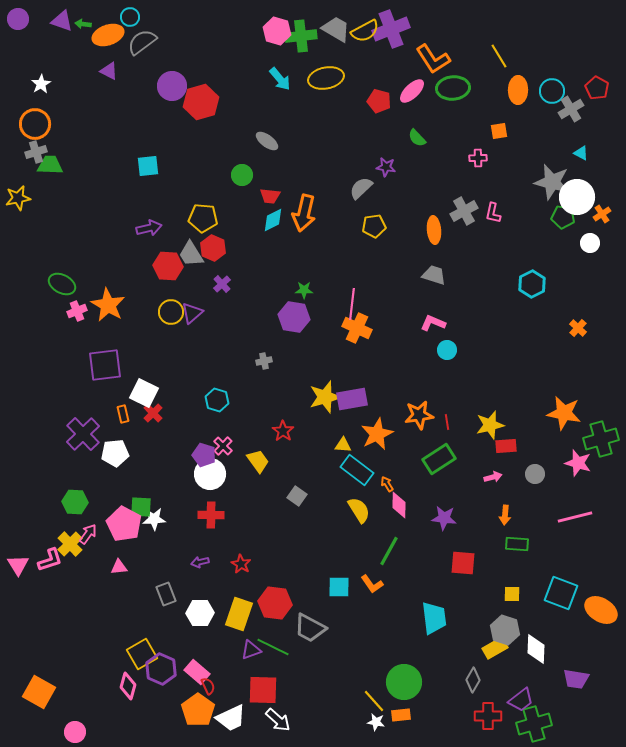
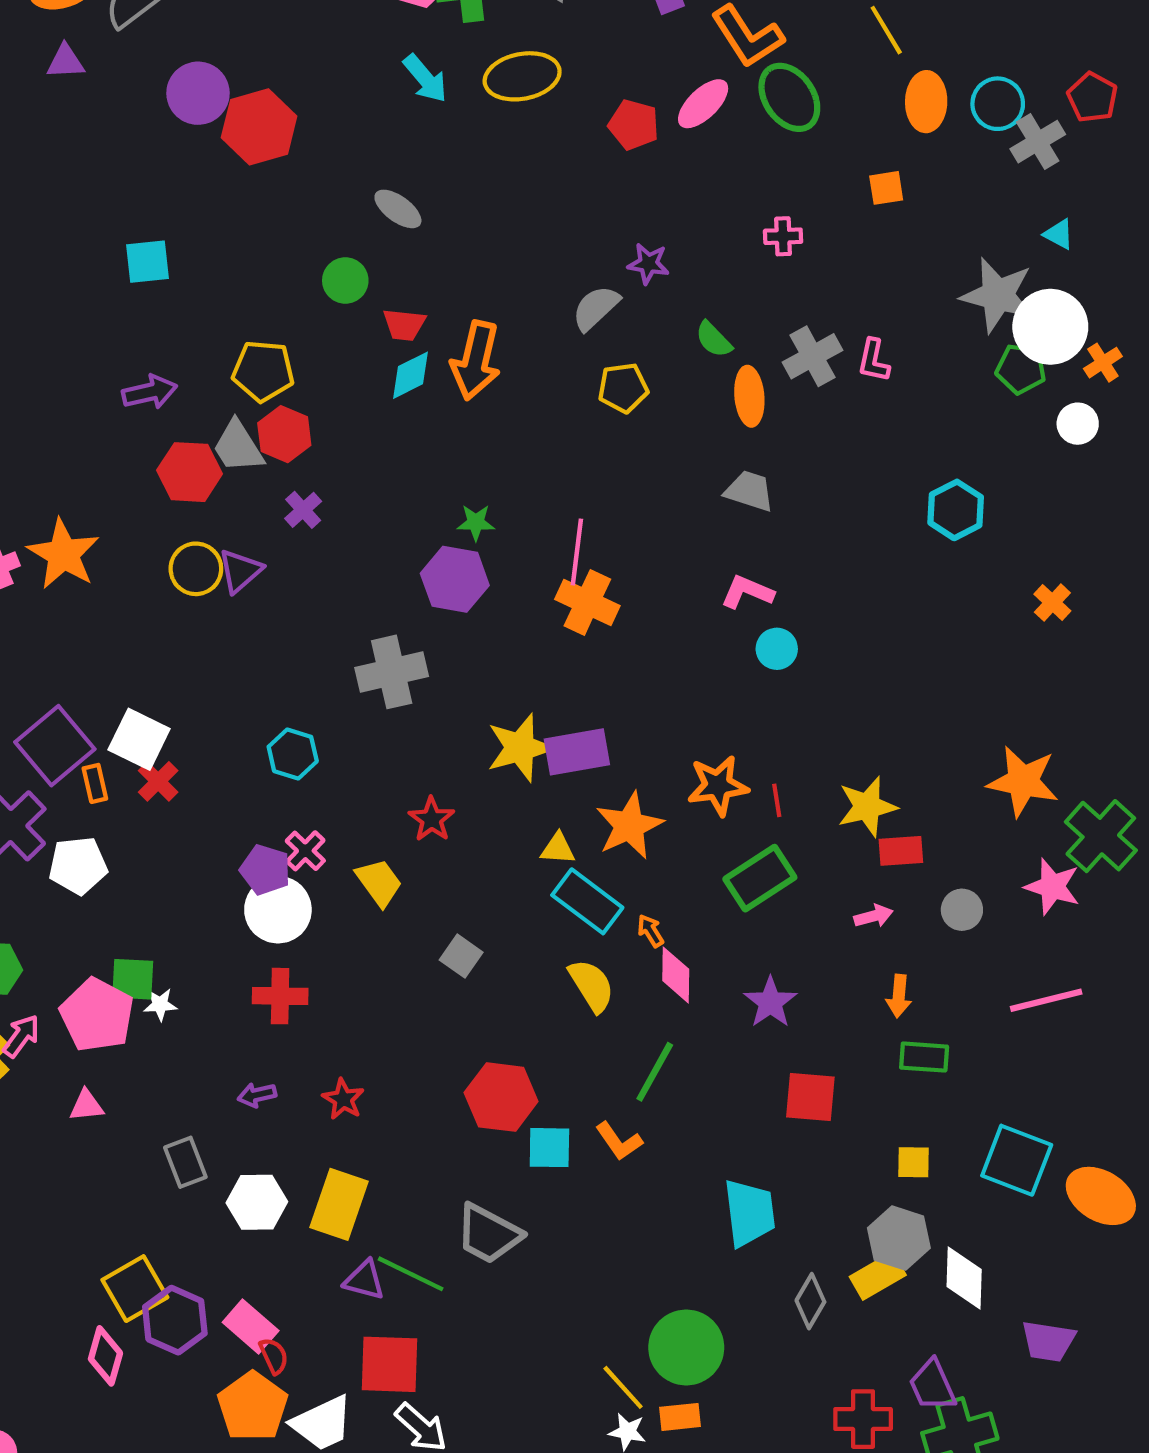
purple triangle: (109, 71) -> (65, 62), turned -30
green ellipse: (453, 88) -> (789, 97), turned 60
green semicircle: (417, 138) -> (714, 339), moved
pink cross: (478, 158) -> (783, 236), moved
gray cross: (264, 361) -> (392, 672), size x2.0
purple square: (105, 365) -> (55, 746), moved, turned -33
green cross: (601, 439) -> (1101, 836), turned -32
purple star: (444, 518) -> (770, 1002), turned 30
white star: (154, 519) -> (160, 1004), size x0.7
red hexagon: (275, 603) -> (501, 1097), moved
purple triangle: (251, 650) -> (364, 1280), turned 35
gray diamond: (473, 680) -> (810, 1301), moved
purple trapezoid: (521, 700) -> (932, 1385), turned 104

